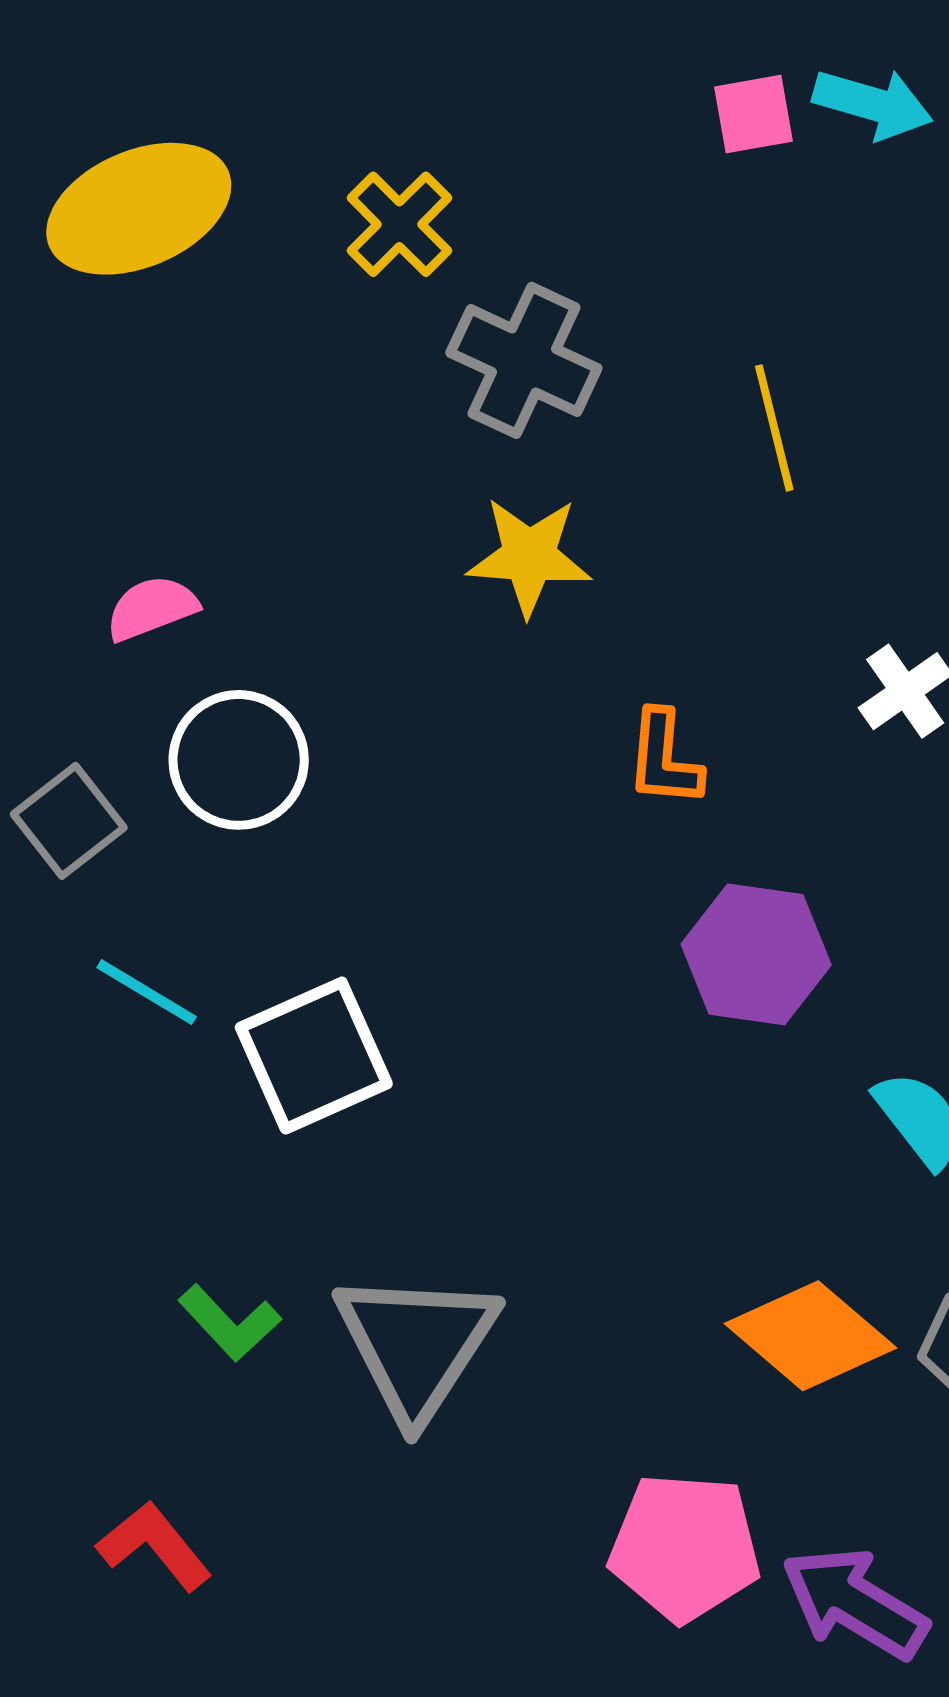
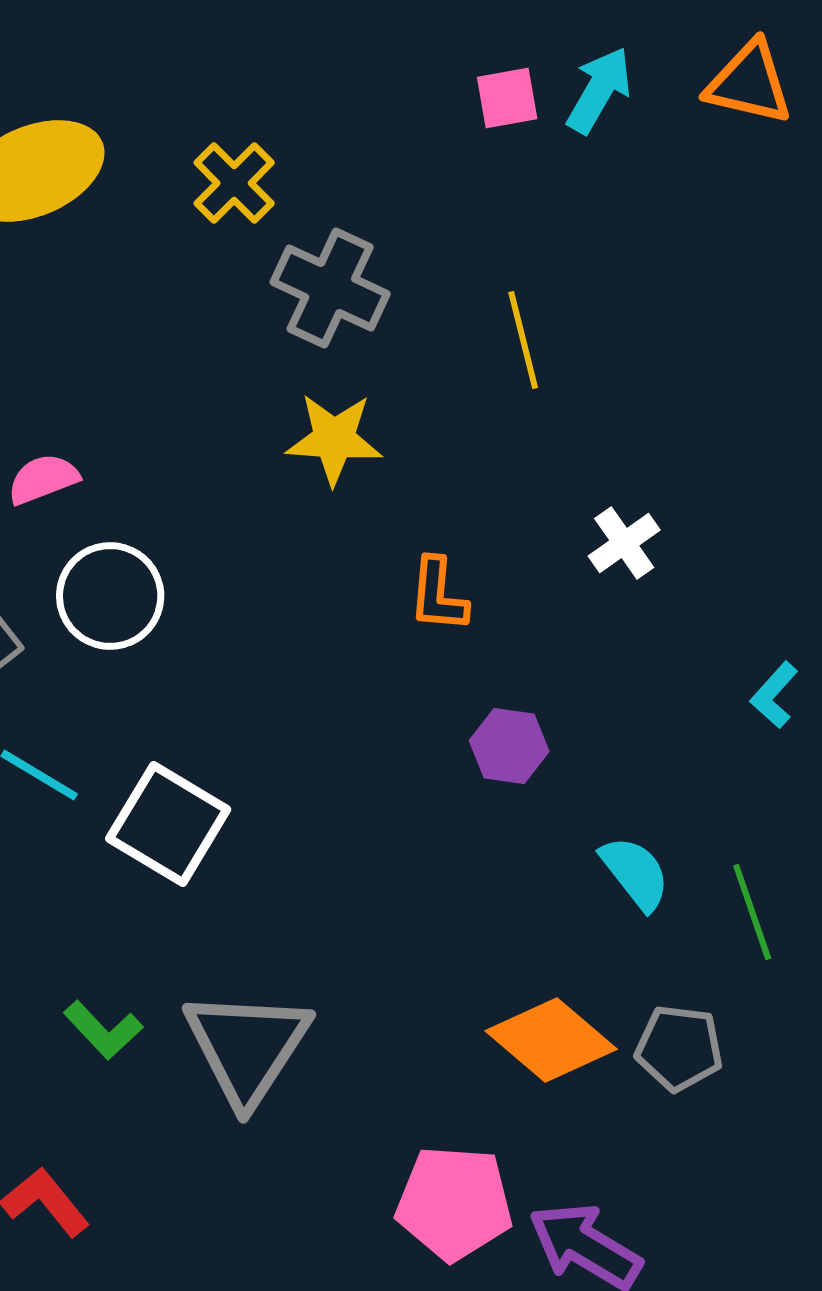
cyan arrow: (873, 104) -> (599, 90), turned -76
purple hexagon: (756, 954) -> (509, 746), size x0.7
white square: (314, 1056) -> (168, 824), turned -35

